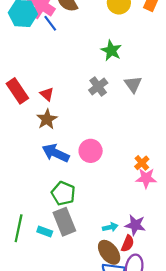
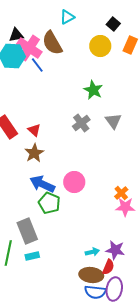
green pentagon: (63, 193) -> (49, 203), moved
gray rectangle: (64, 222) -> (27, 231), moved
cyan rectangle: (45, 232) -> (32, 256), turned -32
brown ellipse: (109, 252) -> (91, 275), turned -45

